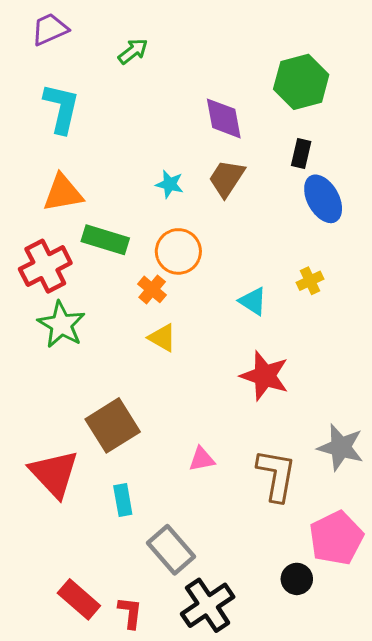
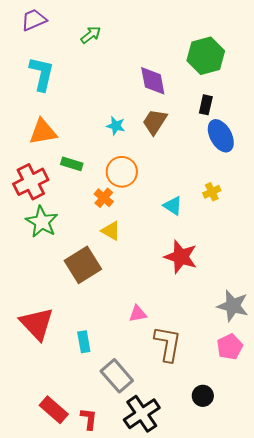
green rectangle: (105, 240) -> (72, 164), size x0.7
brown square: (113, 425) -> (83, 265), moved
brown L-shape: (276, 475) -> (168, 344), moved
pink pentagon: (336, 538) -> (230, 347), moved, size x0.7

